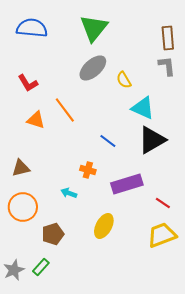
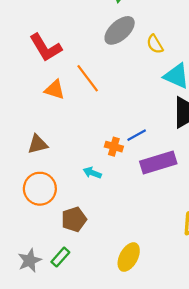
red L-shape: (28, 83) -> (46, 47), size x1.4
blue line: (108, 141) -> (137, 135), moved, turned -66
yellow ellipse: (104, 226) -> (129, 257), moved

